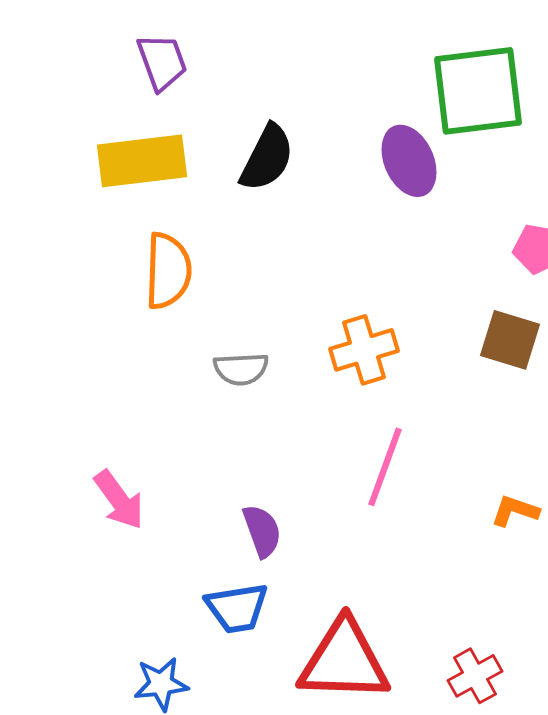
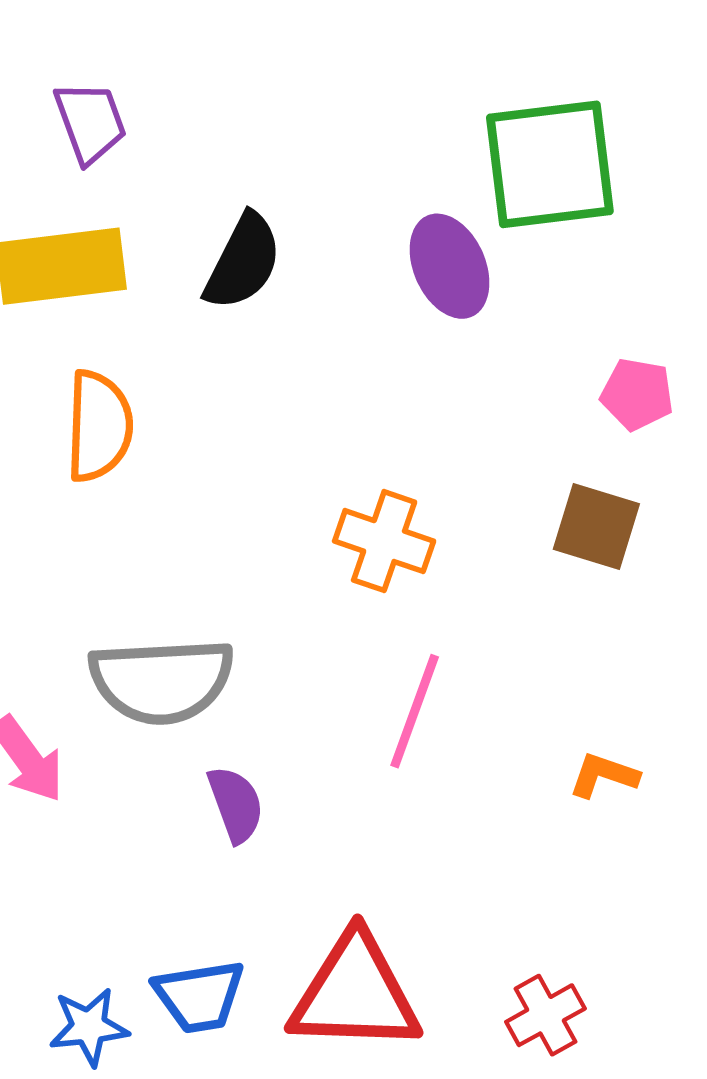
orange cross: (364, 350) -> (384, 541), turned 36
gray semicircle: (241, 369) -> (162, 681), moved, size x1.8
blue trapezoid: (237, 608) -> (199, 996), moved

